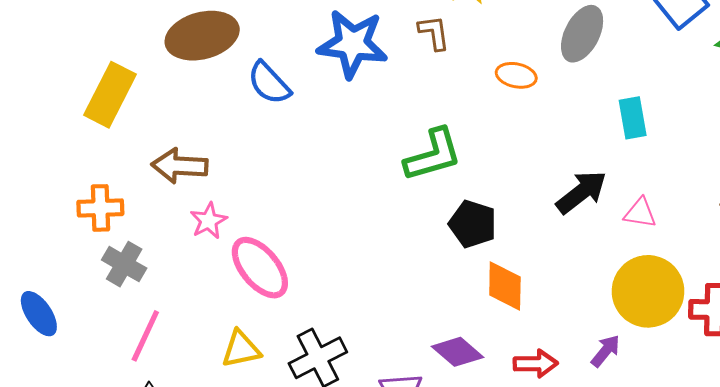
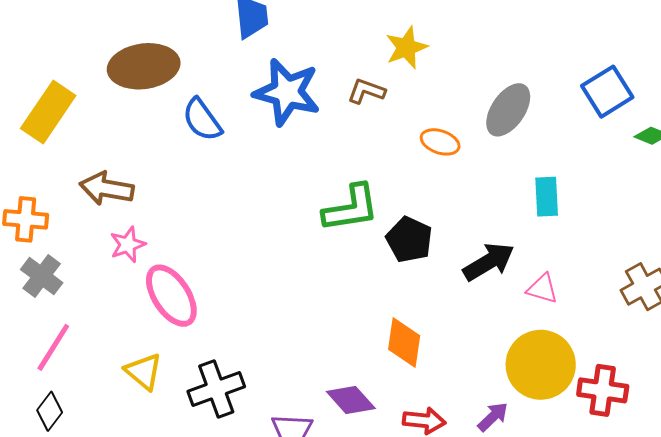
brown L-shape: (434, 33) -> (366, 91), turned -69
black pentagon: (473, 224) -> (409, 240), moved
yellow triangle: (241, 349) -> (144, 371), turned 45

